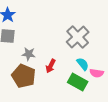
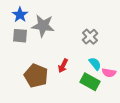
gray cross: (78, 37) -> (90, 37), size x0.7
gray star: (29, 54) -> (43, 26), moved, size x1.6

